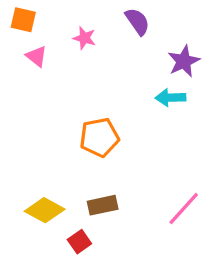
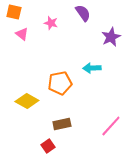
cyan arrow: (170, 98) -> (92, 68), moved
yellow diamond: (45, 210) -> (27, 101), moved

